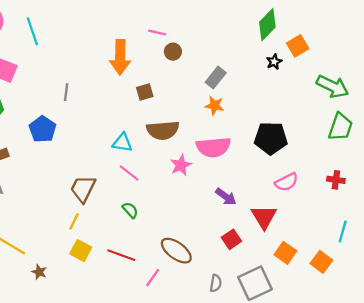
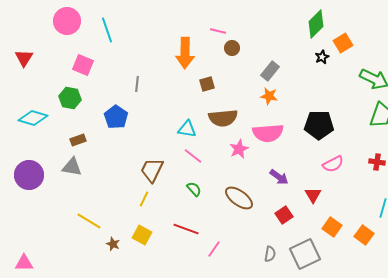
red triangle: (264, 217) -> (313, 195), size x0.7
yellow square: (81, 251) -> (142, 235), moved
brown ellipse: (176, 251) -> (239, 198), moved

